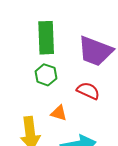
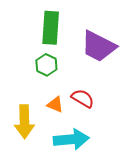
red semicircle: (88, 91) -> (83, 98), moved

